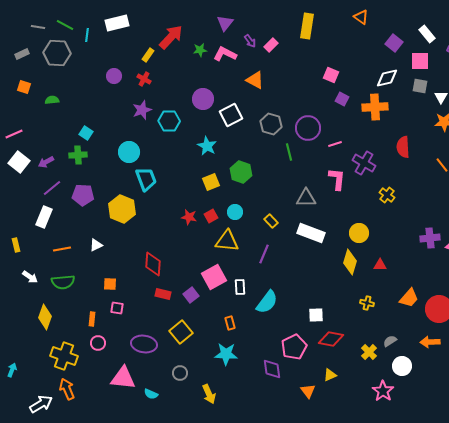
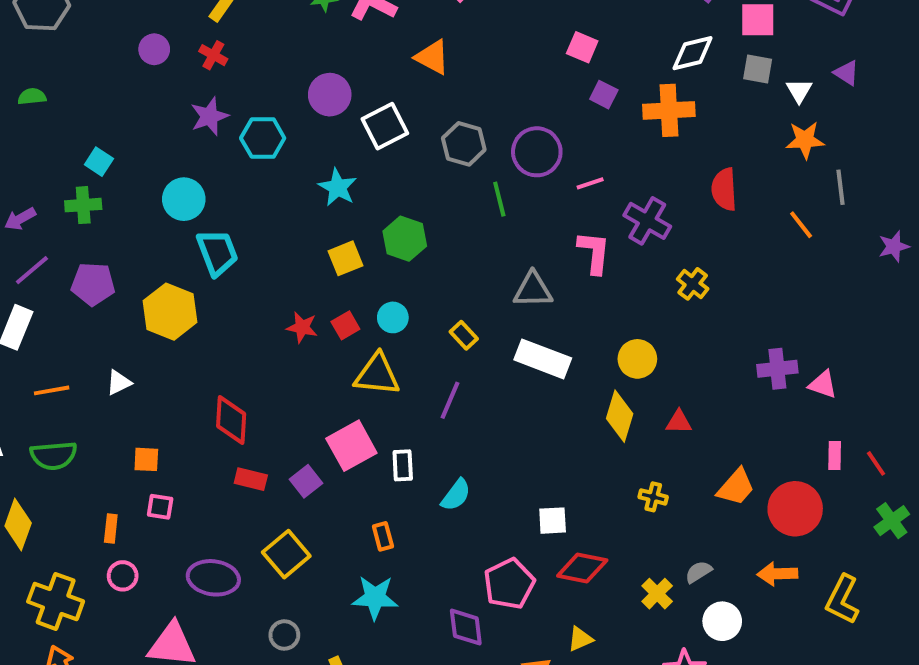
cyan semicircle: (267, 302) -> (456, 495), size x0.7

